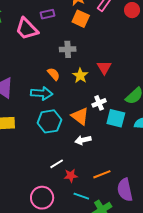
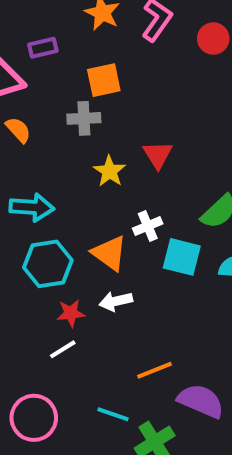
orange square: (81, 19) -> (104, 80), moved, turned -36
orange semicircle: (54, 74) -> (18, 130), moved
red star: (71, 176) -> (71, 313), moved
purple semicircle: (125, 190) -> (201, 401), turned 125

